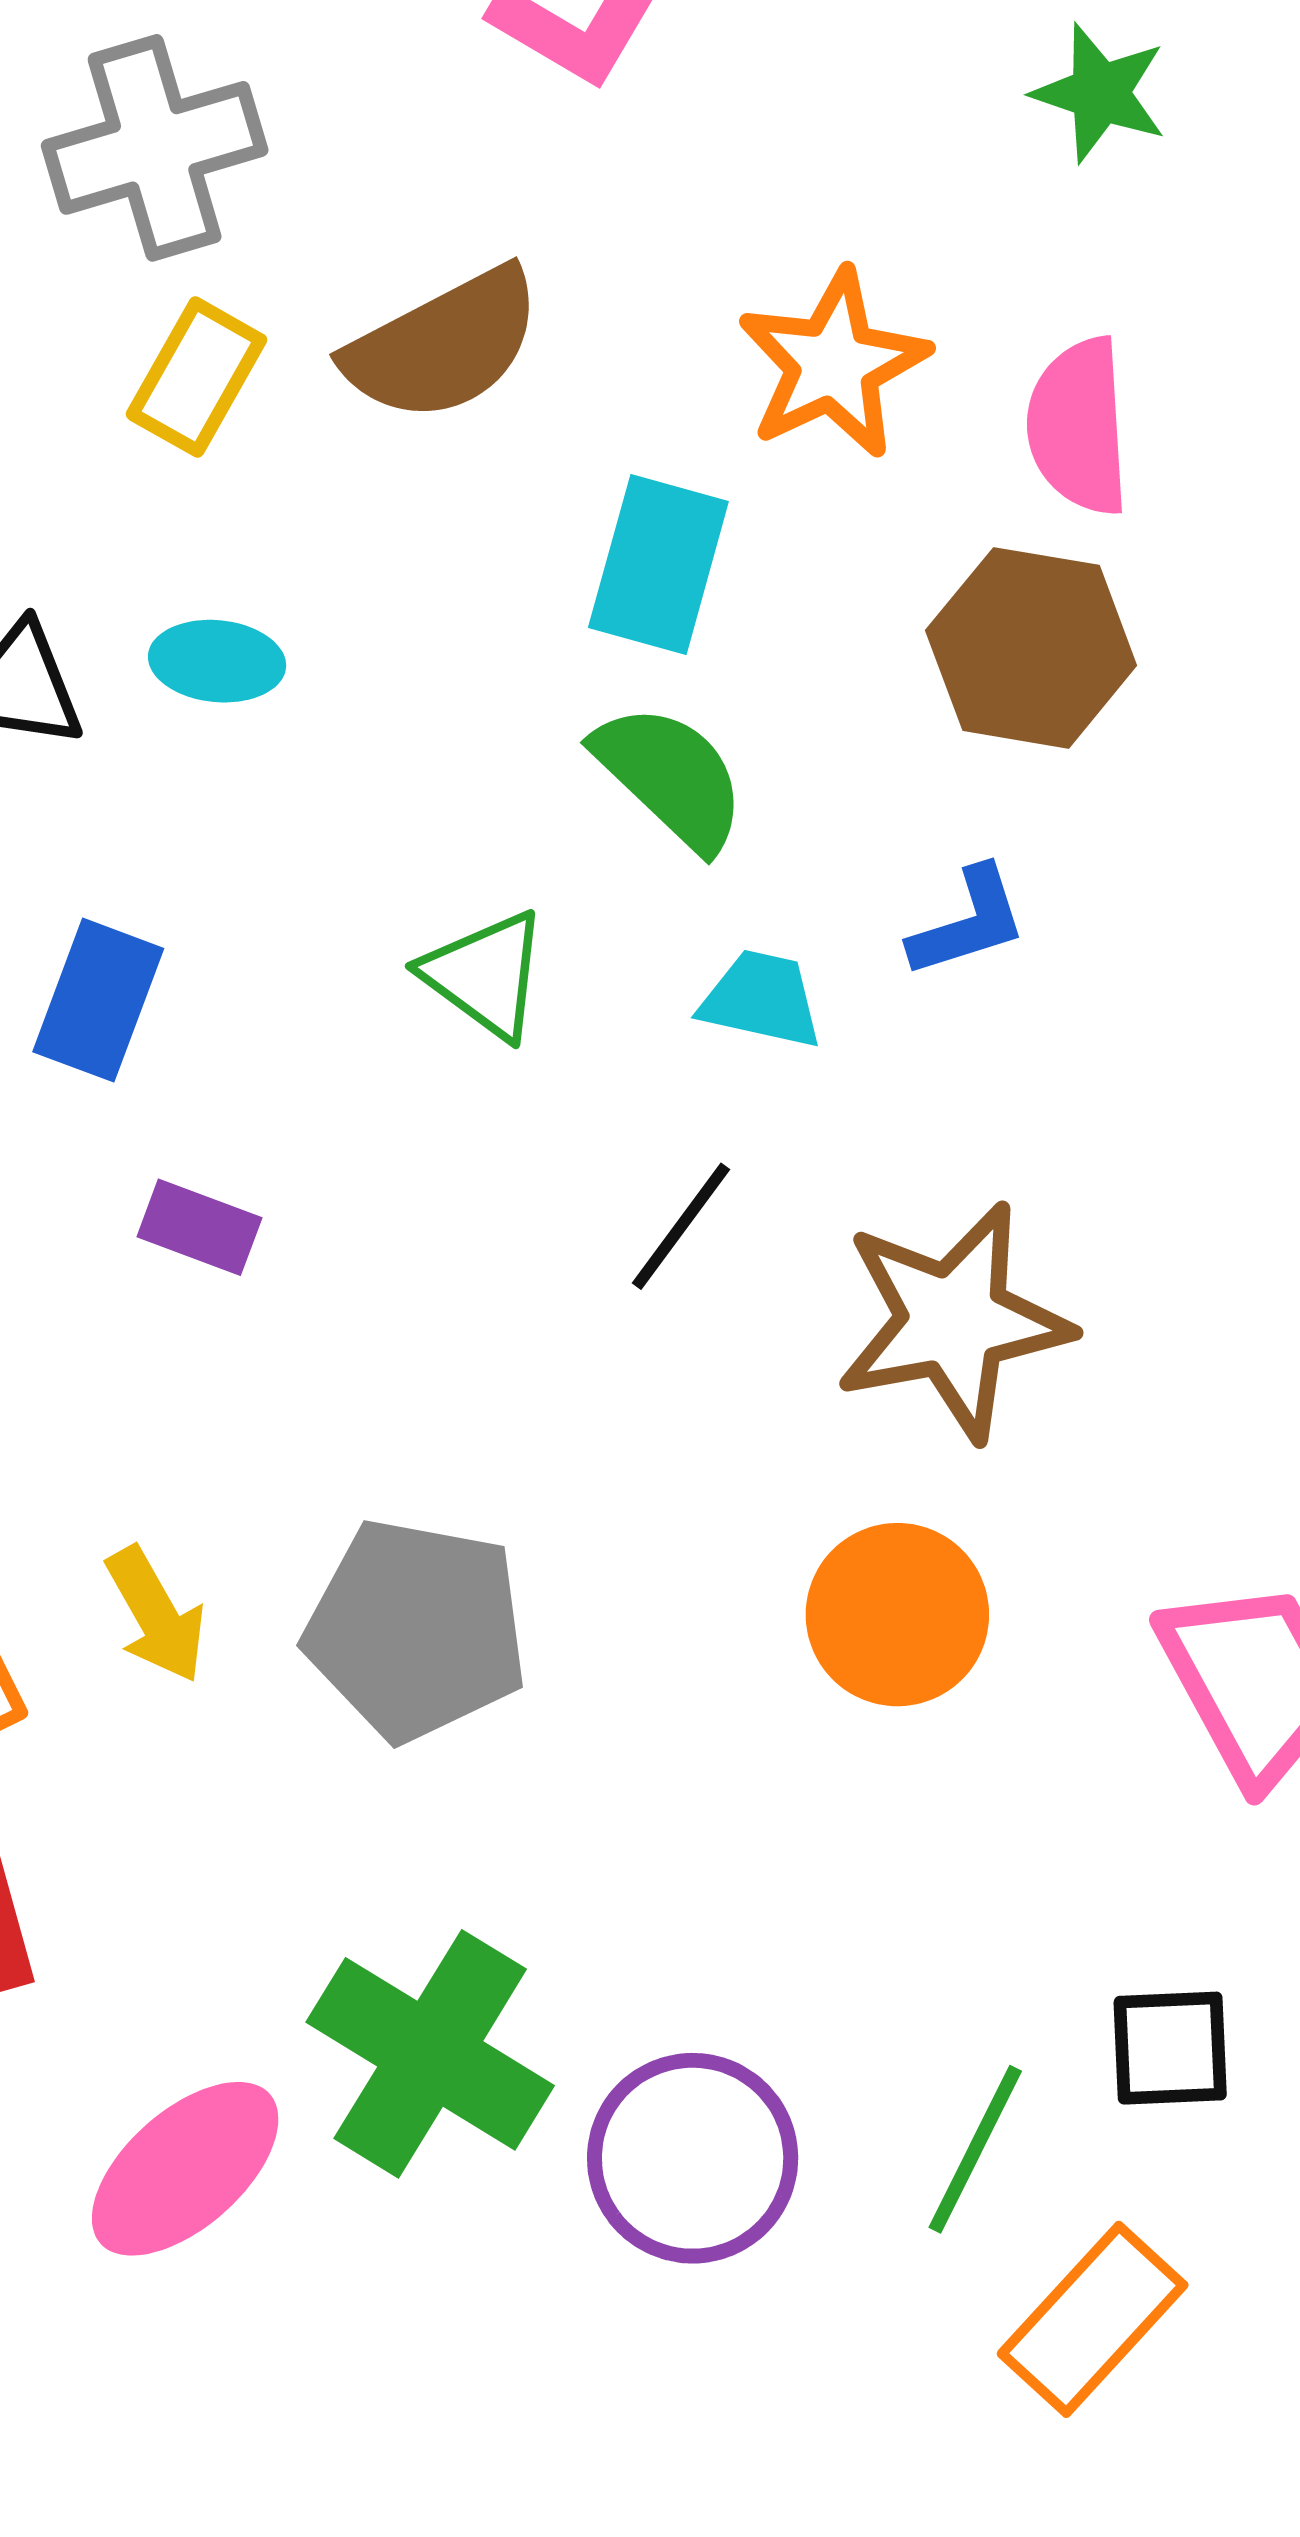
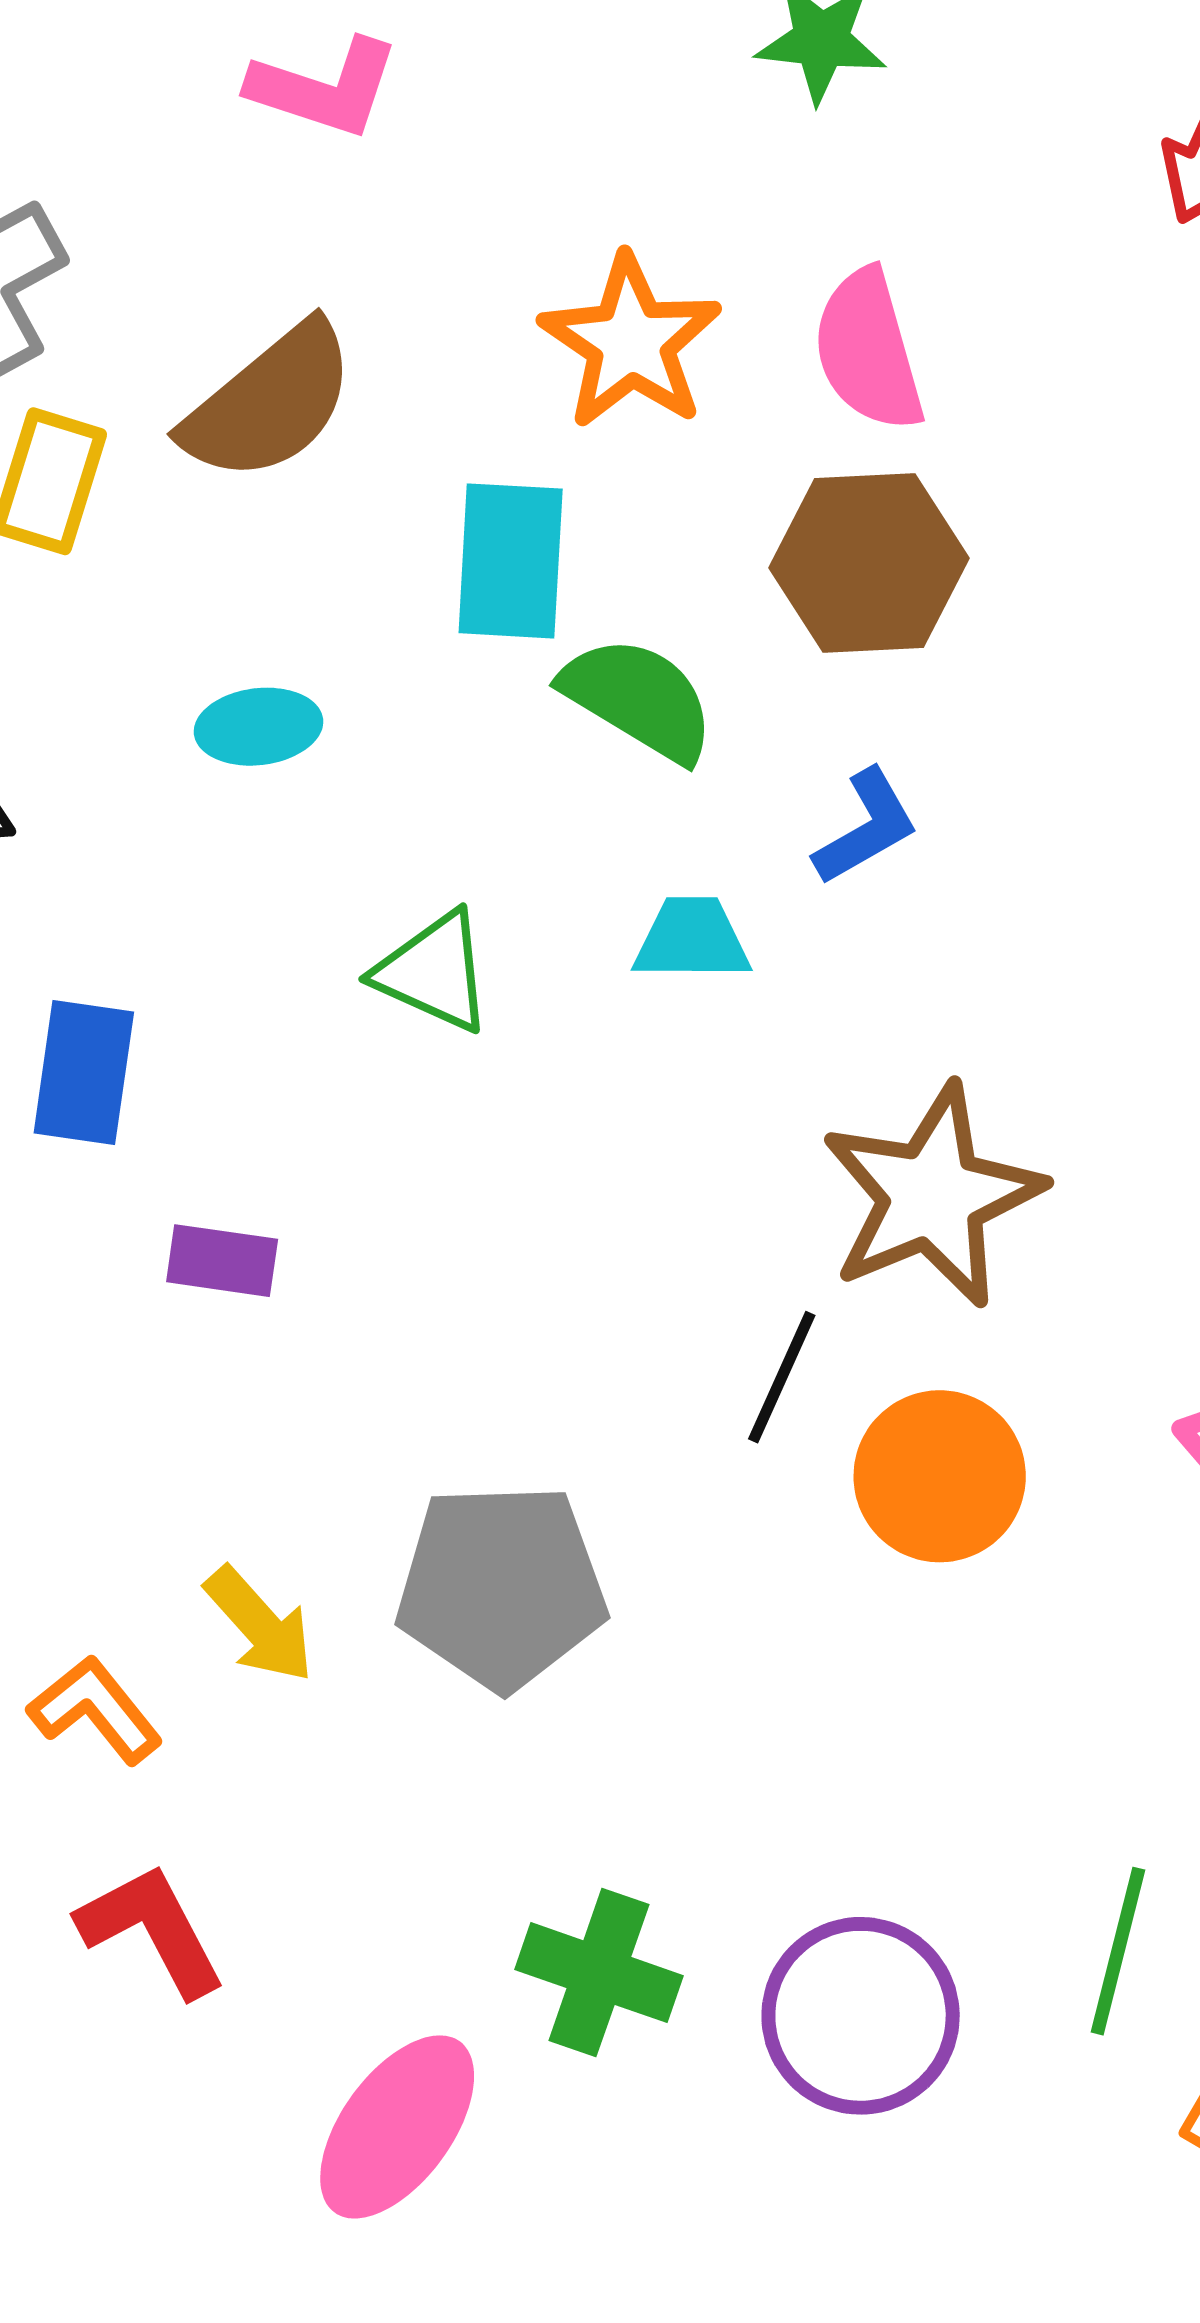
cyan ellipse: (217, 661) -> (259, 727), moved
green semicircle: (670, 777) -> (639, 699), moved
black line: (681, 1226) -> (782, 1377), moved
green cross: (430, 2054) -> (599, 1973), size x0.7

